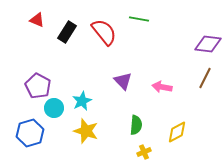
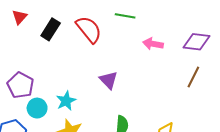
red triangle: (37, 20) -> (19, 17), turned 49
pink arrow: (162, 87) -> (153, 44), moved

